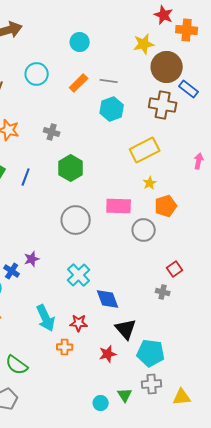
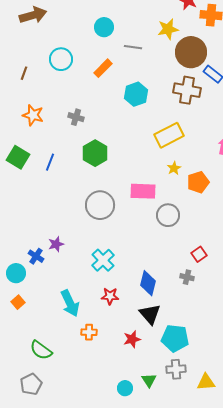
gray line: (109, 81) -> (133, 47), moved
orange pentagon: (166, 206) -> (198, 182), moved
blue diamond: (108, 299) -> (148, 283), moved, turned 35
red star: (79, 323) -> (110, 296), moved

